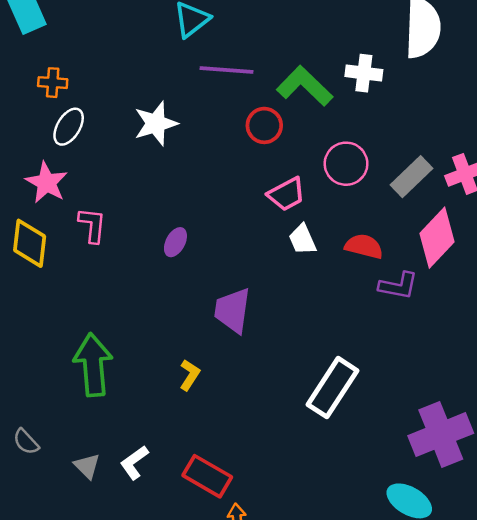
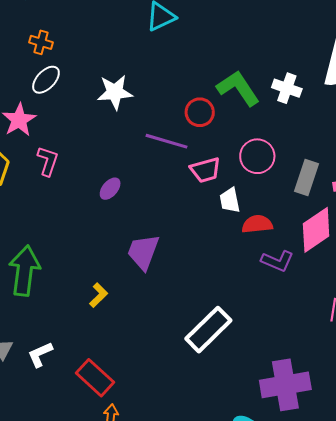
purple line: (227, 70) -> (167, 141), moved
gray rectangle: (412, 177) -> (306, 178), turned -40
white trapezoid: (302, 239) -> (230, 200), moved
red semicircle: (364, 246) -> (257, 224), turned -32

